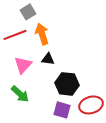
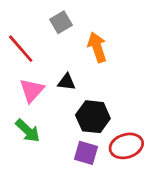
gray square: (28, 12) -> (61, 22), moved
orange arrow: (42, 34) -> (97, 47), moved
red line: (15, 35) -> (21, 49), turned 70

